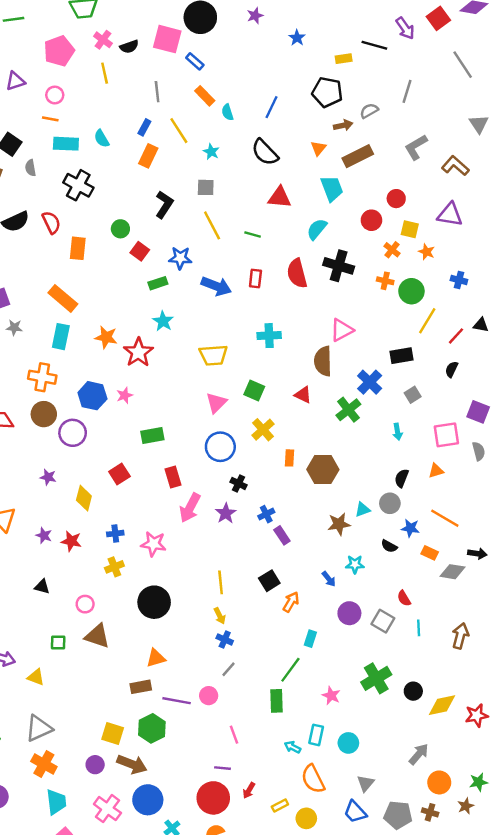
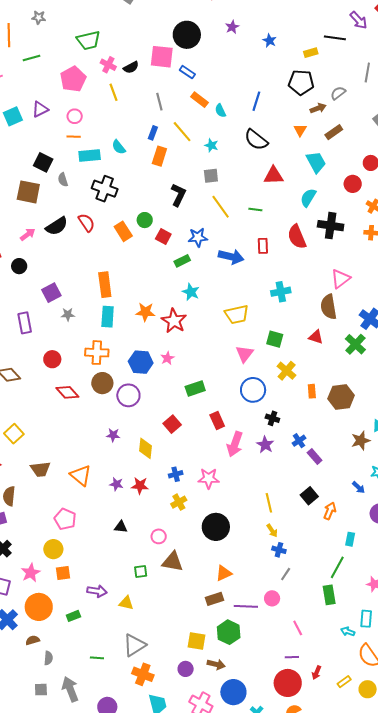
brown rectangle: (358, 156) -> (334, 132), size x0.7
orange rectangle: (78, 248) -> (123, 231), moved, turned -30
orange rectangle: (63, 298) -> (105, 285), turned 50
brown arrow: (132, 764) -> (216, 664), size x0.7

